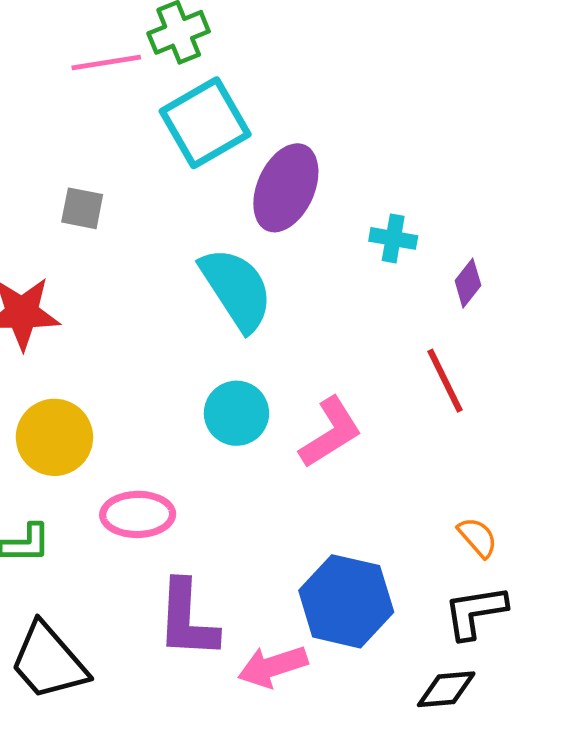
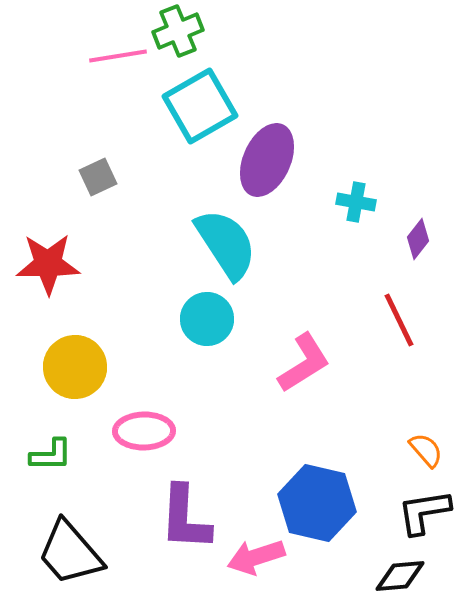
gray square: (82, 208) -> (98, 177), turned -36
cyan circle: (236, 413) -> (207, 319), moved

